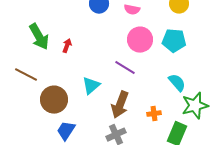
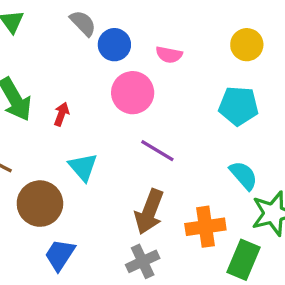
pink circle: (140, 40) -> (133, 93), moved
cyan triangle: (91, 86) -> (83, 167), moved, turned -30
orange cross: (154, 114) -> (205, 227), size x1.6

